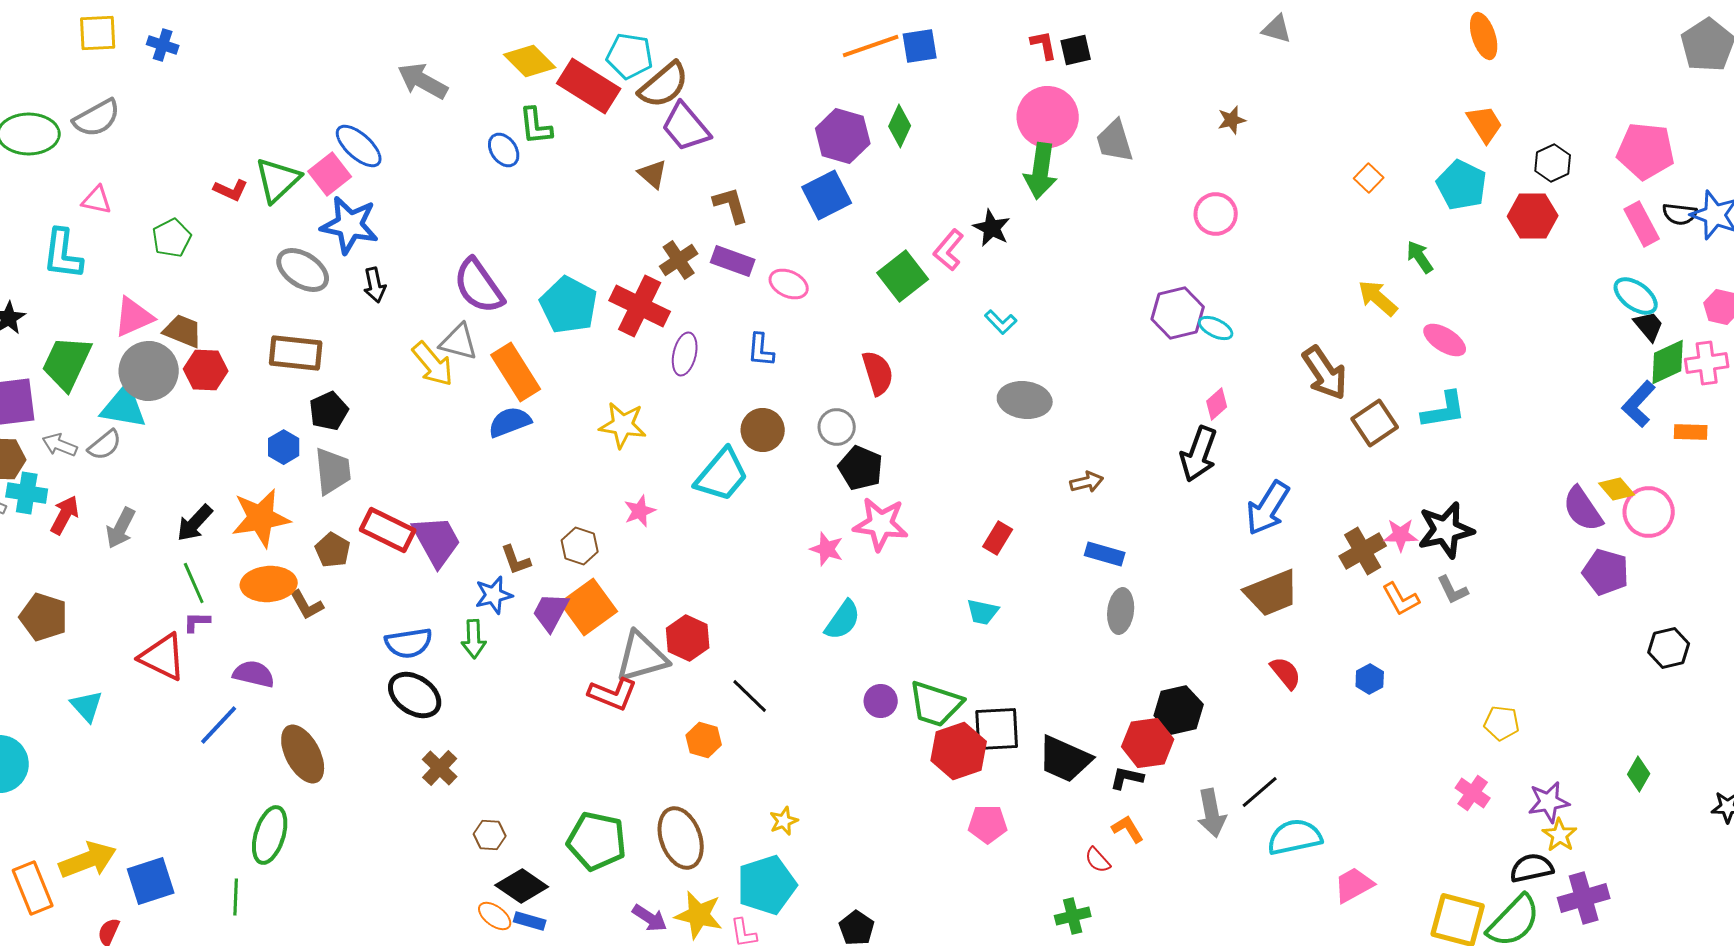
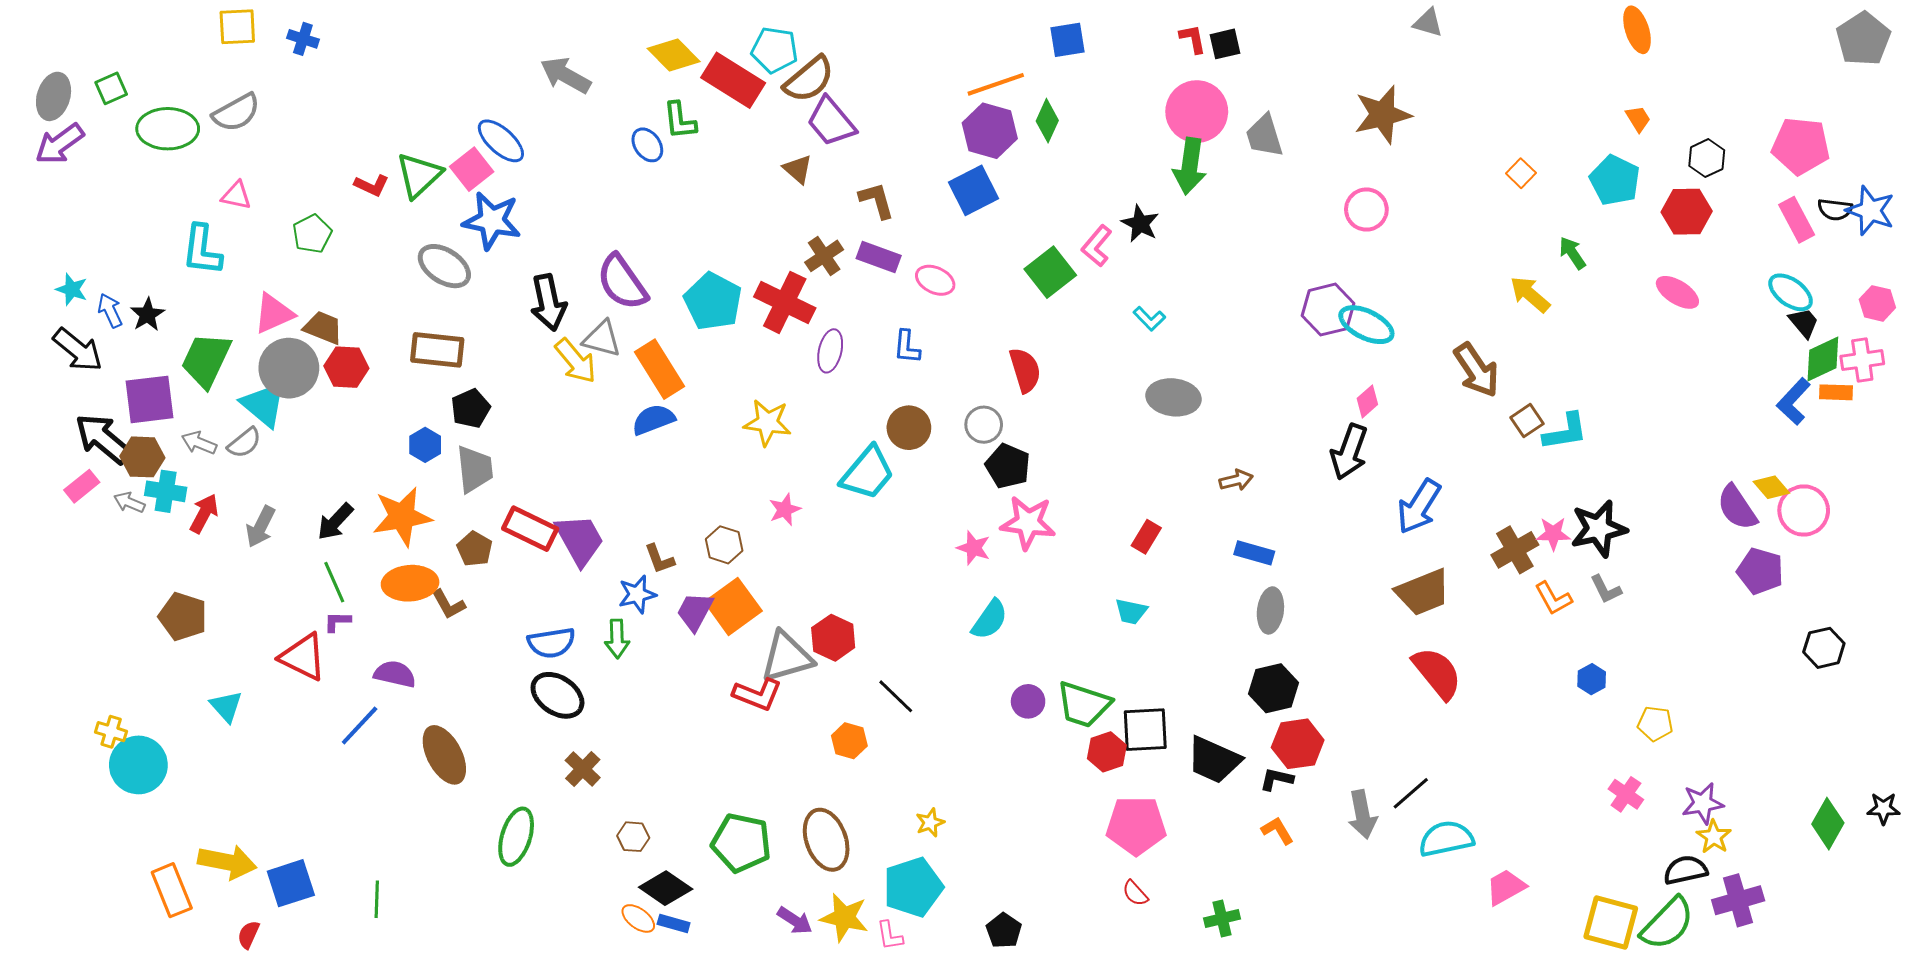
orange line: (871, 46) -> (996, 84), moved
brown star: (1232, 120) -> (1383, 115), size x2.0
orange trapezoid: (1485, 124) -> (1638, 119), size x0.7
black arrow: (375, 285) -> (548, 302), moved, size x1.6
cyan ellipse: (1216, 328) -> (1366, 325), size x1.6
pink ellipse: (1445, 340) -> (1677, 292), moved
cyan triangle: (124, 407) -> (264, 404), turned 30
cyan L-shape: (1444, 410) -> (1565, 432), moved
brown square: (1375, 423) -> (1527, 421), size x0.7
orange rectangle: (1691, 432) -> (1836, 392), moved
red semicircle: (1286, 673) -> (1437, 673), size x1.6
blue hexagon: (1370, 679) -> (1592, 679), moved
black hexagon: (1179, 710) -> (1273, 688), moved
red hexagon: (959, 751) -> (1107, 752), size x0.7
green diamond: (1639, 774) -> (1828, 824), moved, size x1.4
pink pentagon: (988, 824) -> (1136, 826), size x1.5
green ellipse: (270, 835) -> (516, 837), moved
yellow arrow: (88, 860) -> (227, 862), turned 32
red semicircle: (1098, 860) -> (1135, 893), moved

